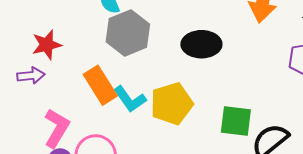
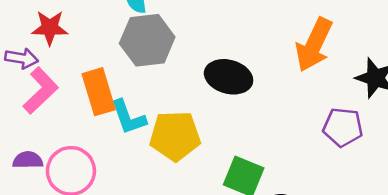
pink L-shape: (57, 128) -> (41, 91), moved

